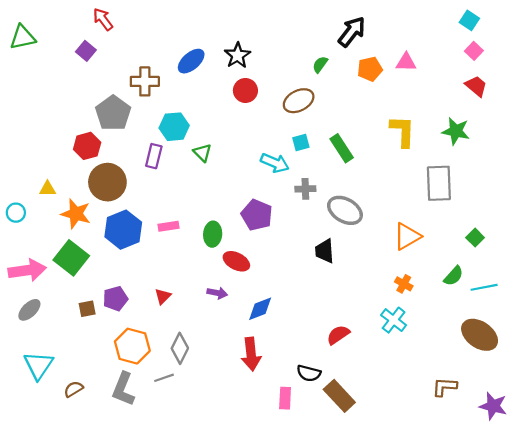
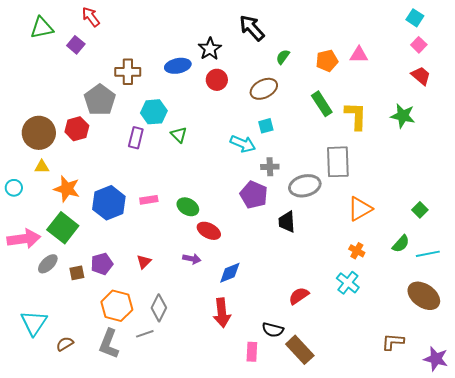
black arrow: (352, 32) -> (252, 28), moved, turned -80
green triangle: (23, 37) -> (42, 28), moved
blue ellipse: (191, 61) -> (178, 66), moved, turned 30
green rectangle: (342, 148) -> (322, 104), moved
brown circle: (107, 182) -> (39, 133), moved
gray rectangle: (439, 183) -> (338, 162), moved
gray ellipse: (345, 210) -> (305, 186), turned -44
purple pentagon: (257, 215) -> (254, 195), moved
green ellipse: (213, 234) -> (188, 207), turned -65
gray ellipse: (29, 310) -> (48, 264), moved

